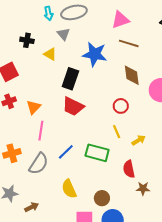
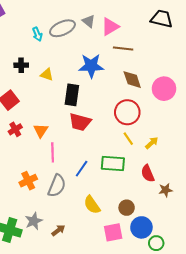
gray triangle: (63, 34) -> (89, 21), moved
red circle: (121, 106) -> (127, 112), size x1.6

